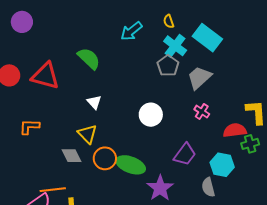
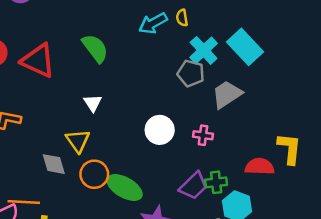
yellow semicircle: (169, 21) -> (182, 18), moved
gray pentagon: (168, 66) -> (191, 73), turned -30
pink cross: (202, 112) -> (203, 135), moved, turned -35
green cross: (250, 144) -> (216, 182), moved

